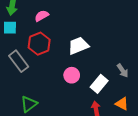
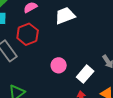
white trapezoid: (78, 46) -> (65, 16), moved

